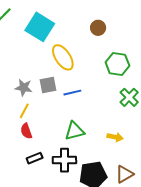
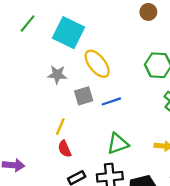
brown circle: (98, 28) -> (148, 12), moved
gray star: (24, 88) -> (57, 75), moved

